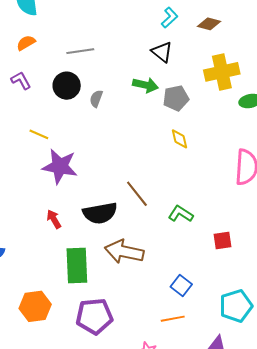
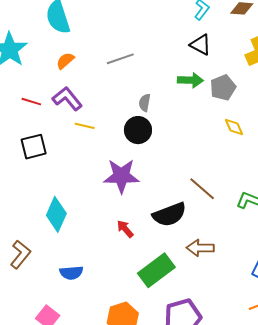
purple L-shape: (21, 80) -> (67, 99), size x1.4
black circle: (67, 86) -> (138, 130), moved
yellow line: (39, 134) -> (85, 126), moved
brown arrow: (124, 252) -> (200, 248), size x0.7
green rectangle: (77, 266) -> (156, 270), turned 66

